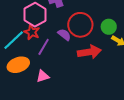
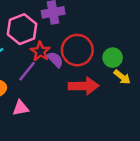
red star: (32, 32) -> (40, 51), moved

